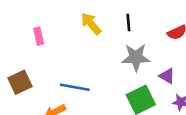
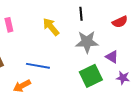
yellow arrow: (91, 24) -> (51, 27), moved

